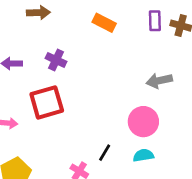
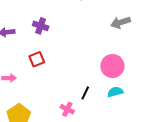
gray arrow: (159, 81) -> (121, 22), moved
red square: (47, 102) -> (37, 59), size x0.6

